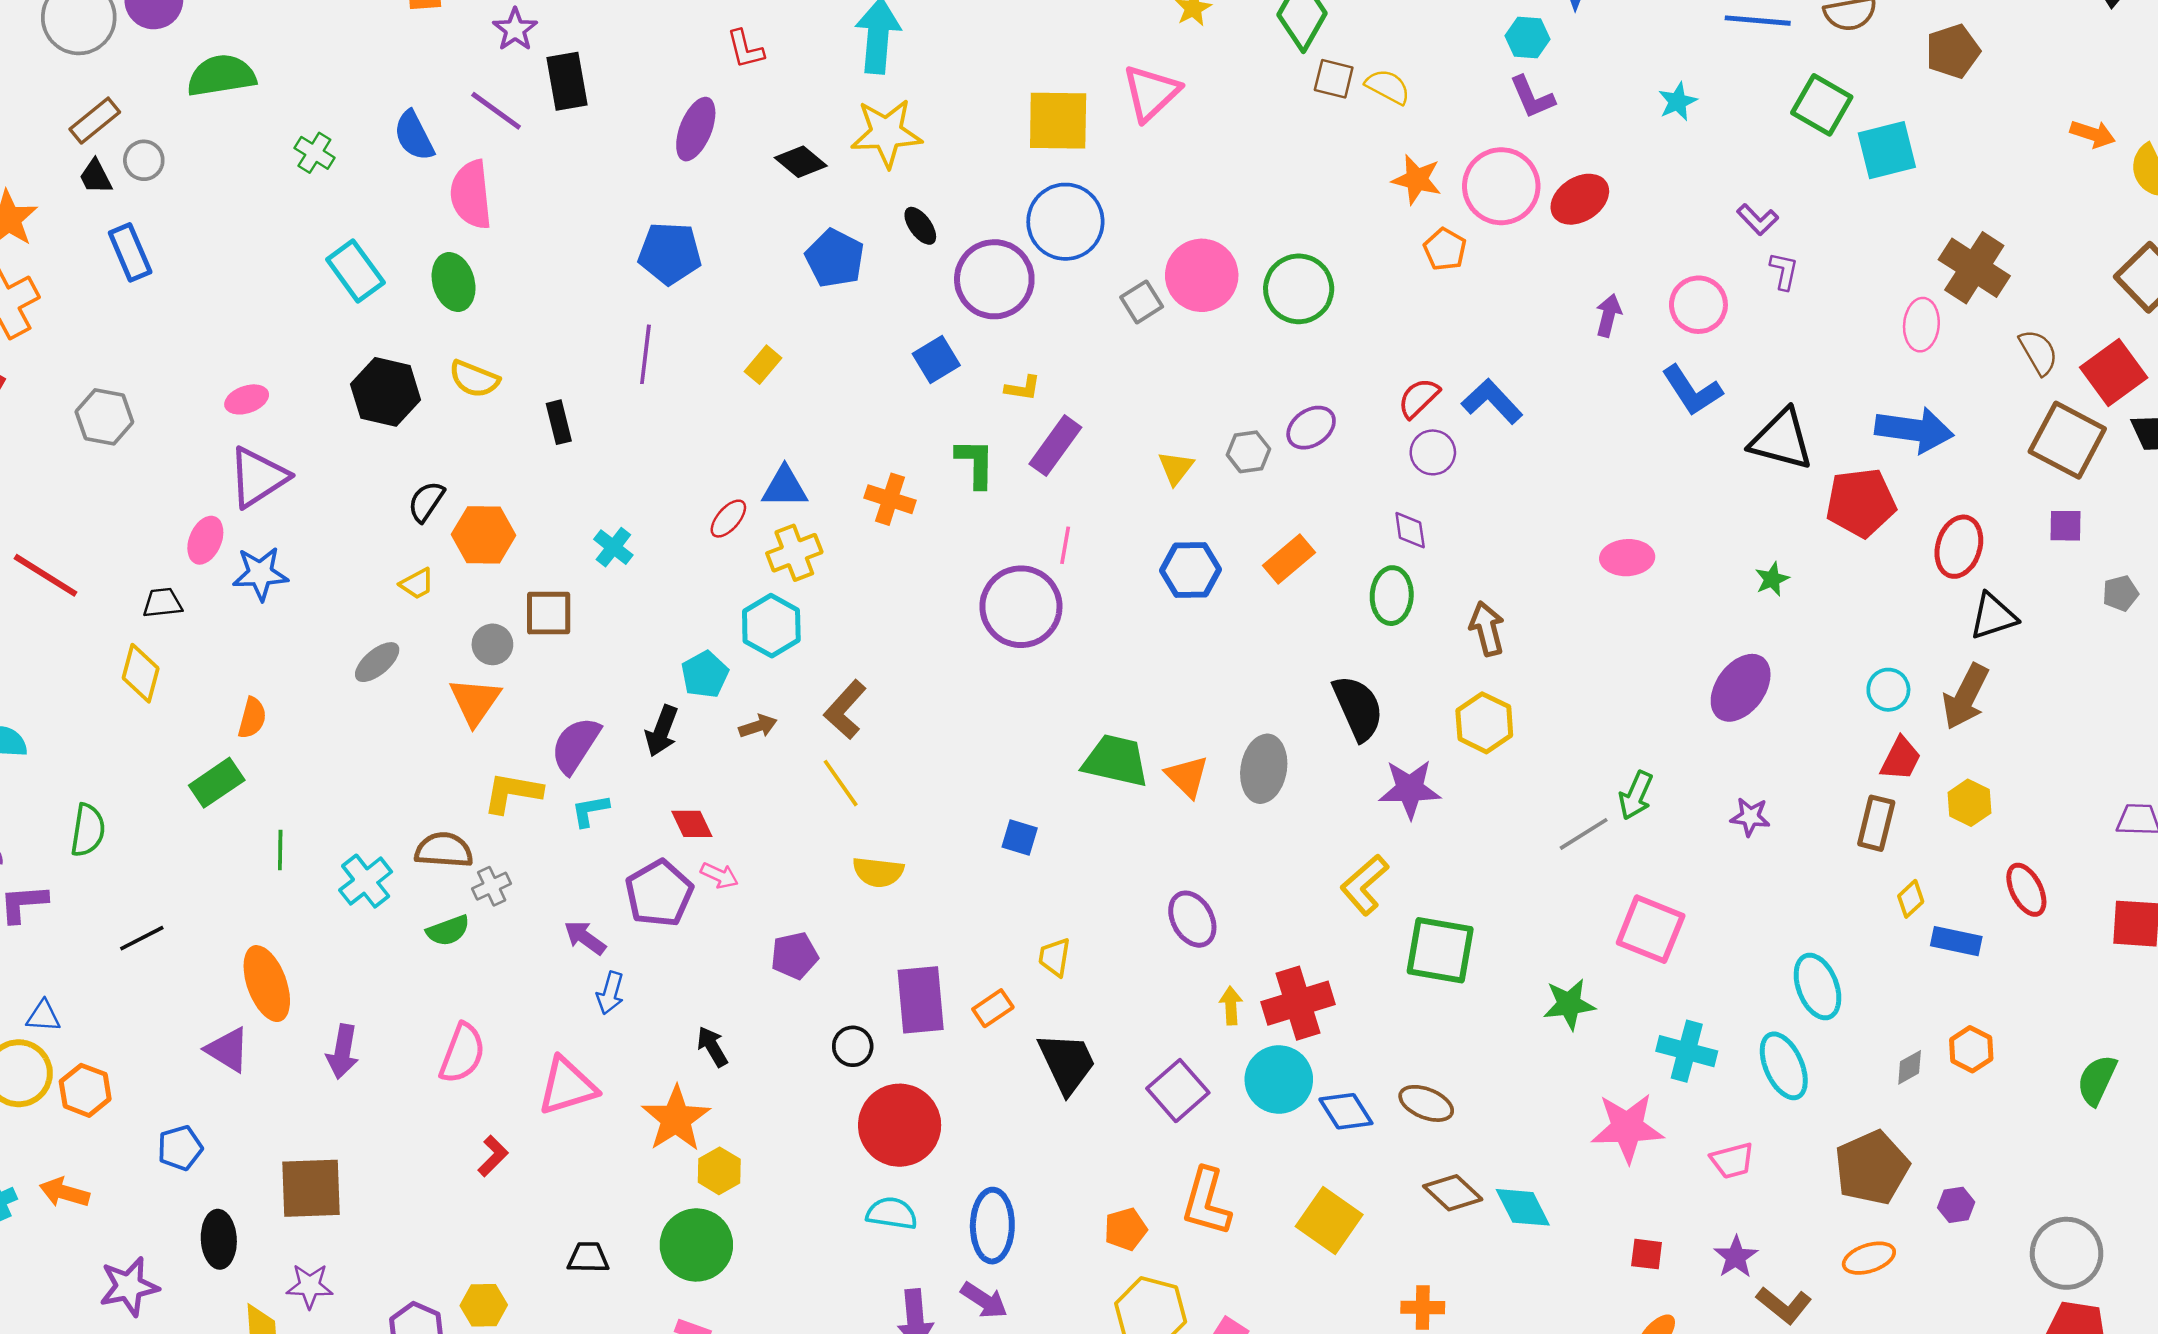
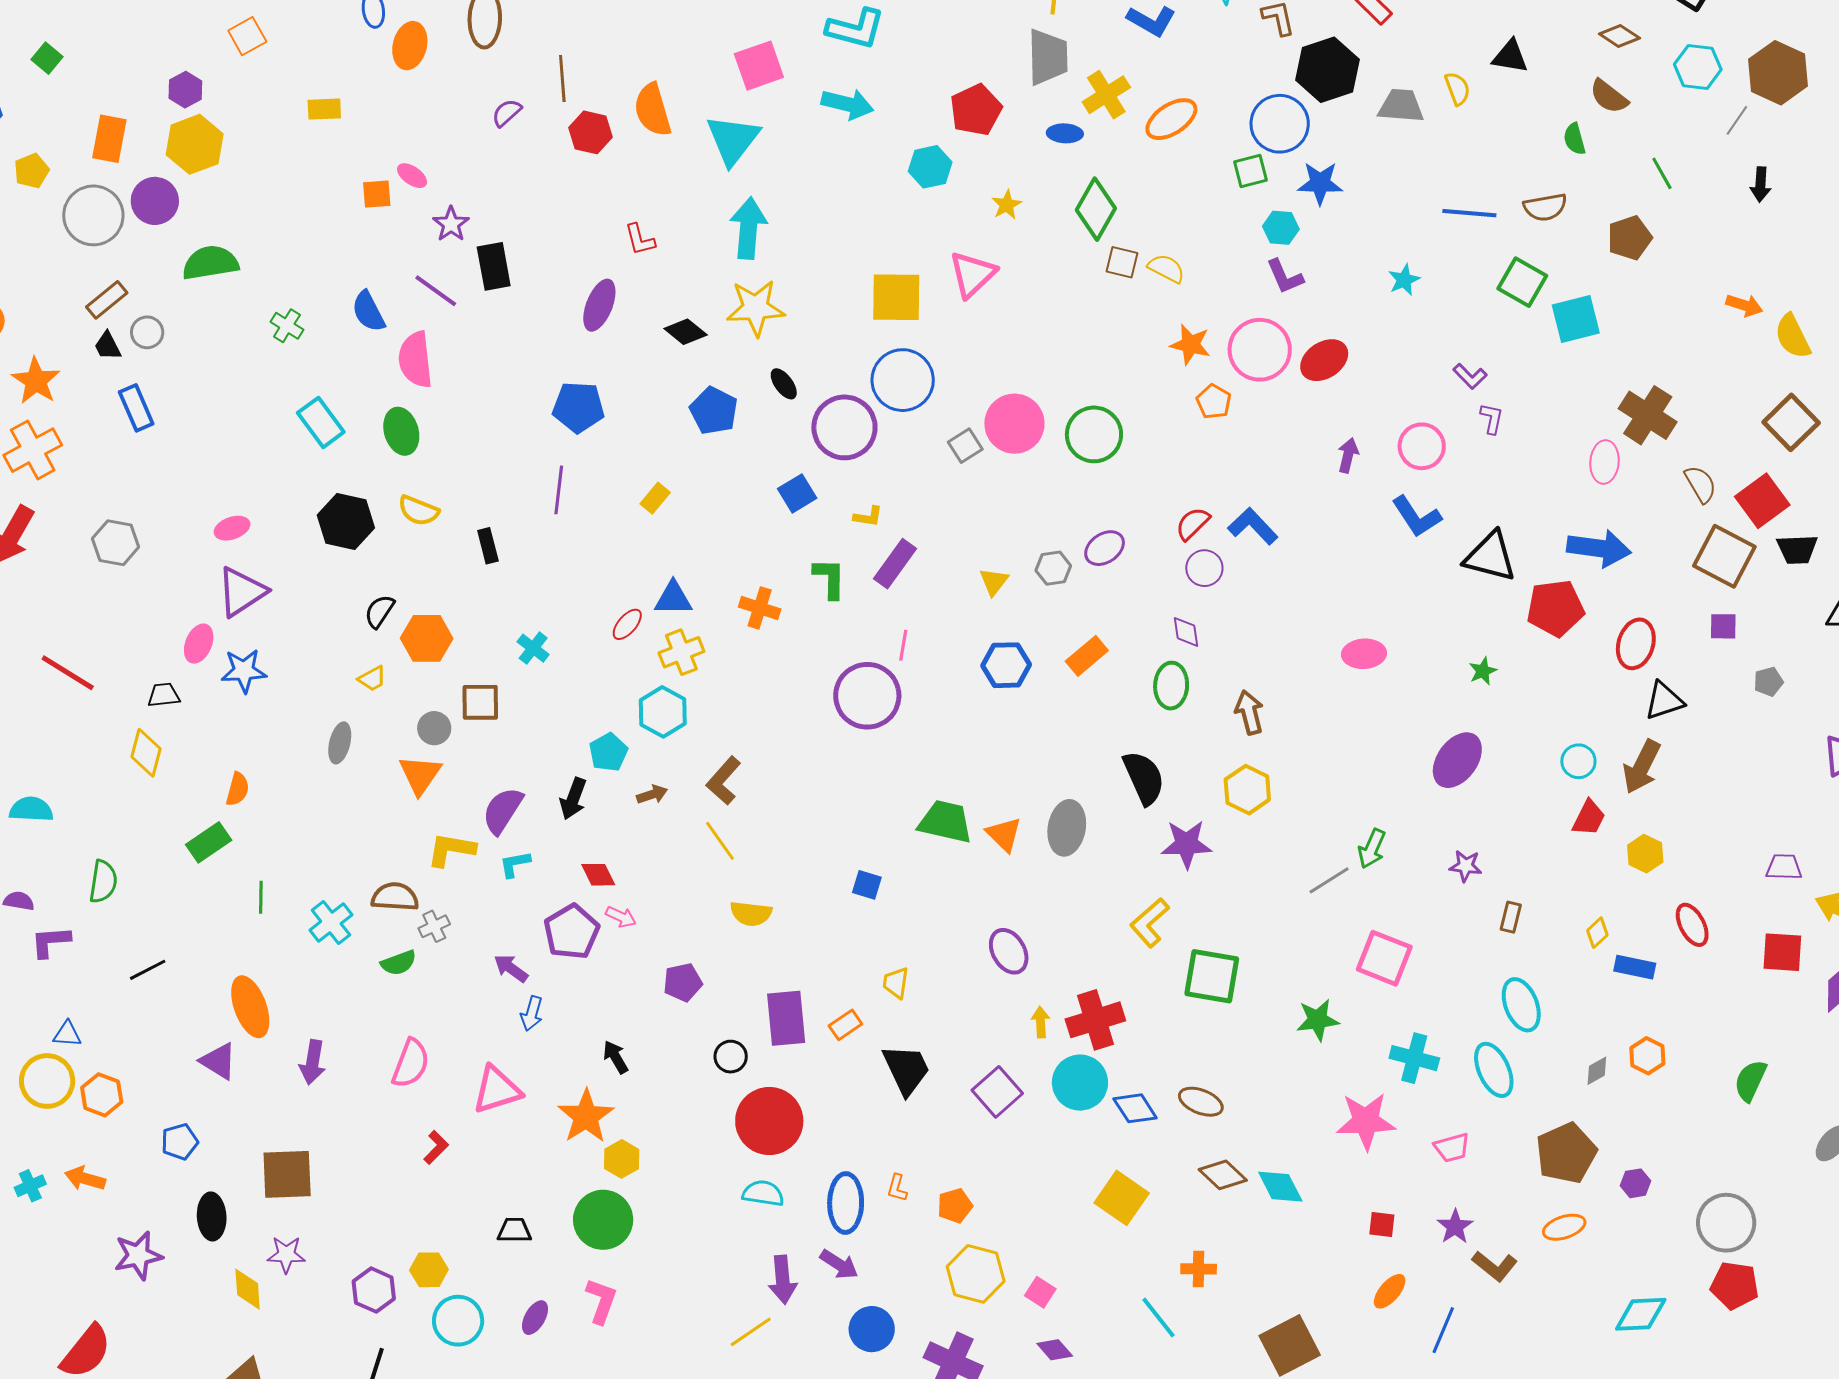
gray ellipse: (377, 662) -> (340, 743), turned -36
brown rectangle: (1876, 823) -> (1511, 917), moved, size x0.7
orange L-shape: (1206, 1202) -> (897, 1188), moved, size x0.5

